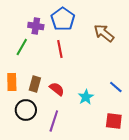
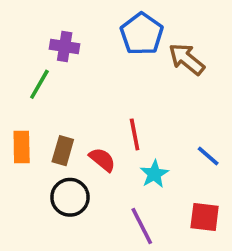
blue pentagon: (63, 19) -> (142, 34), moved
red line: (60, 49) -> (135, 134), moved
black circle: (26, 110) -> (70, 197), moved
purple line: (54, 121) -> (142, 226), moved, turned -45

